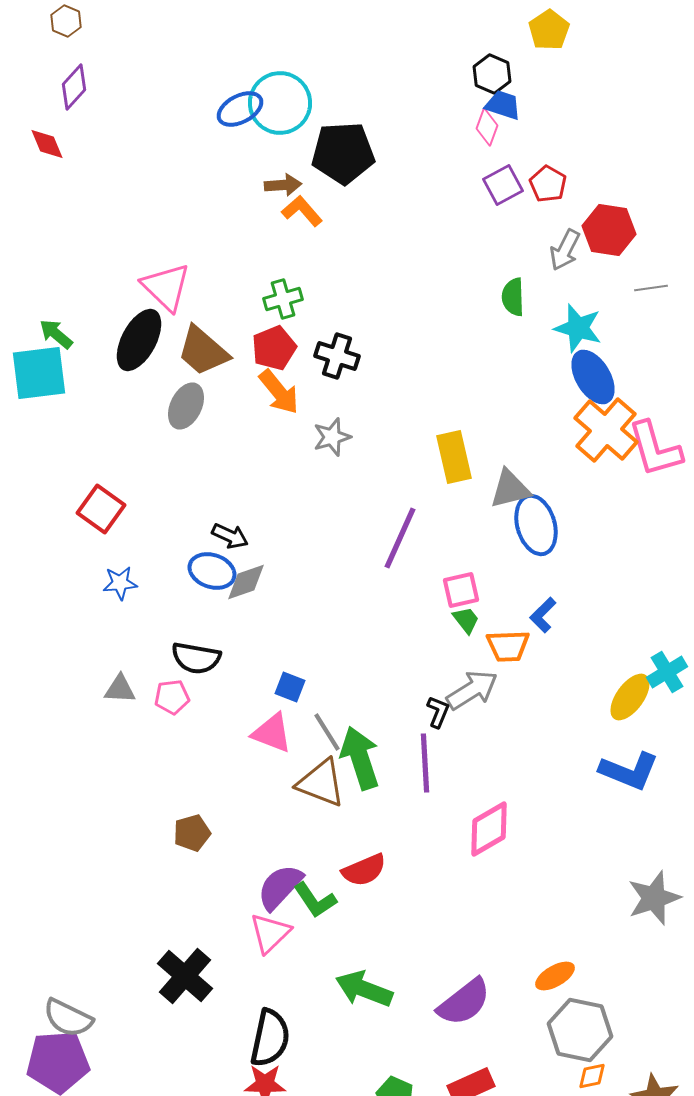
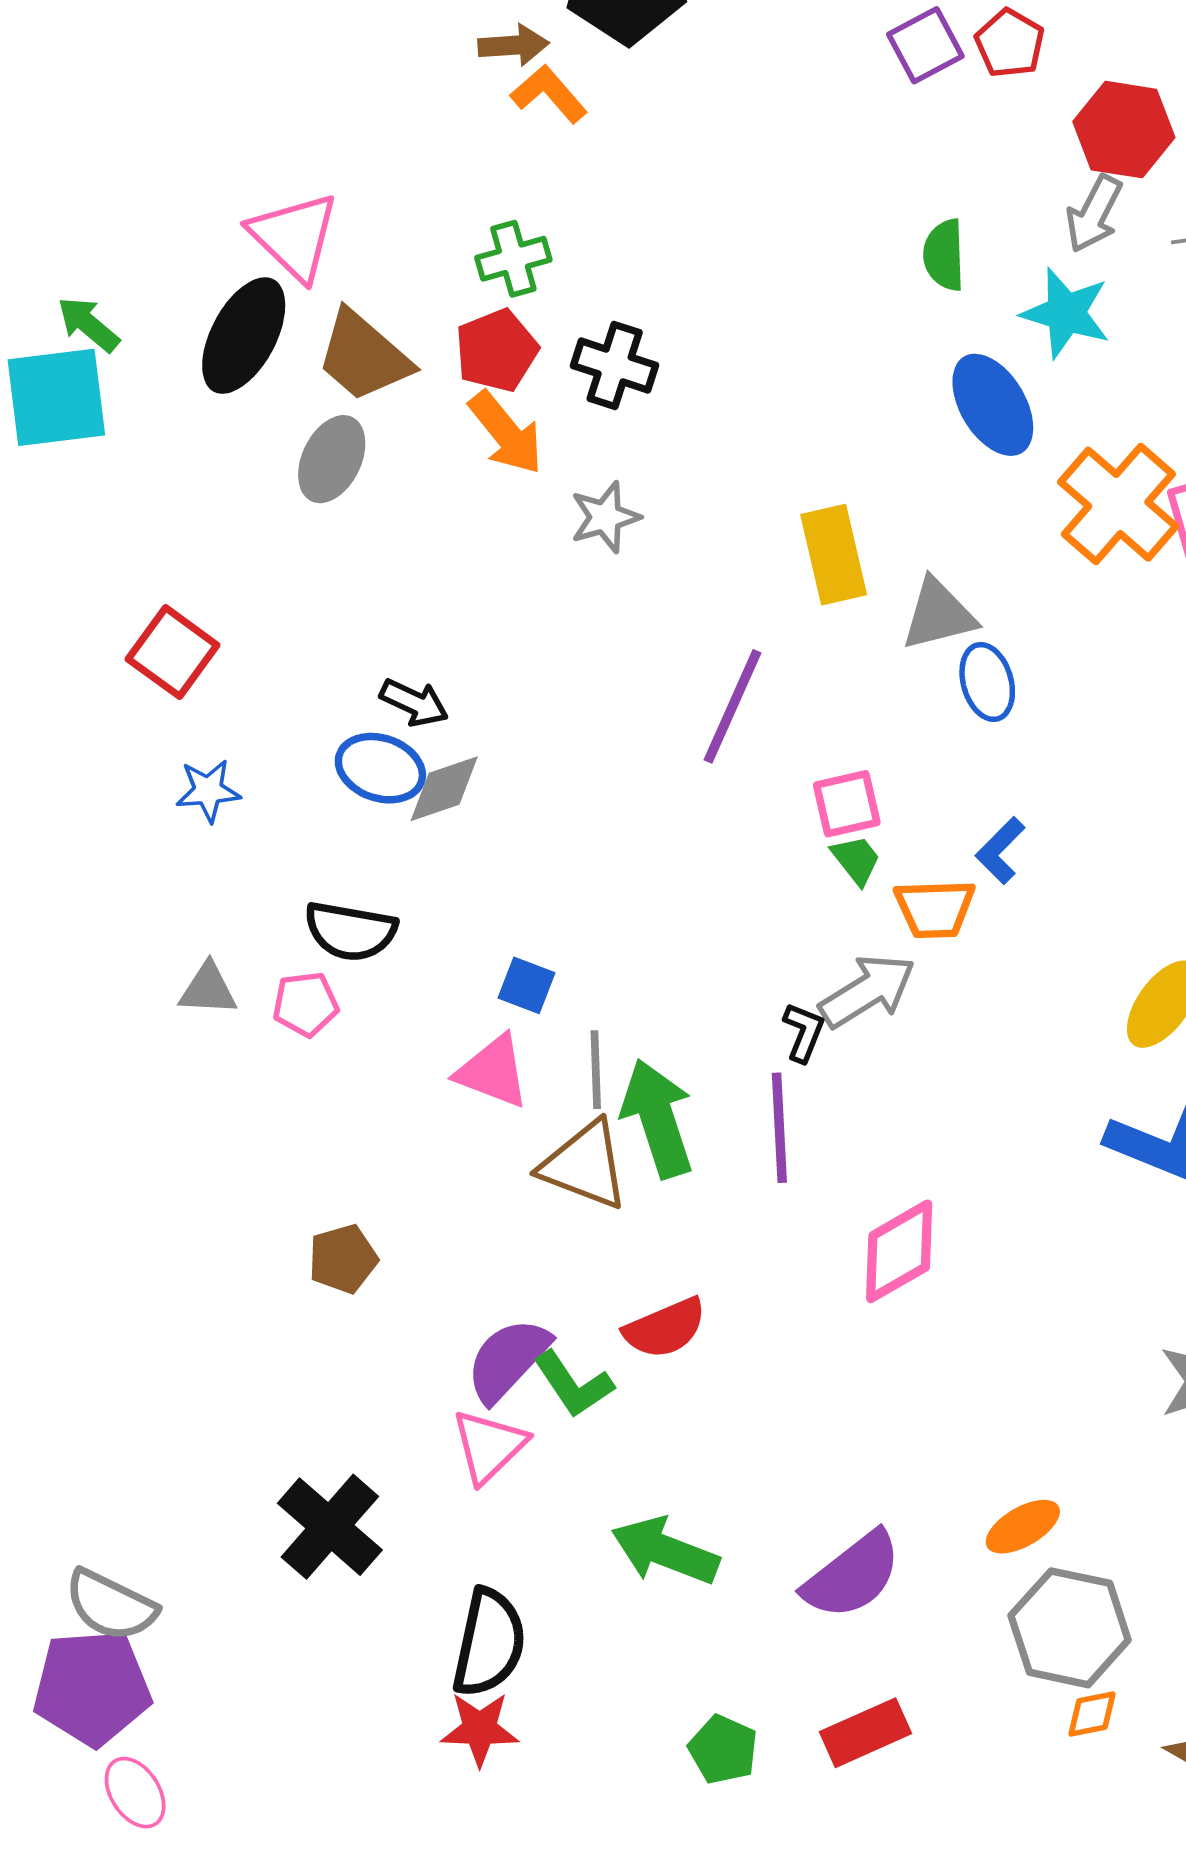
gray arrow: (565, 250) -> (1094, 214), moved
blue ellipse: (593, 377) -> (993, 405), moved
blue ellipse: (536, 525) -> (987, 682), size x0.7
gray line: (327, 732) -> (596, 1070), turned 30

